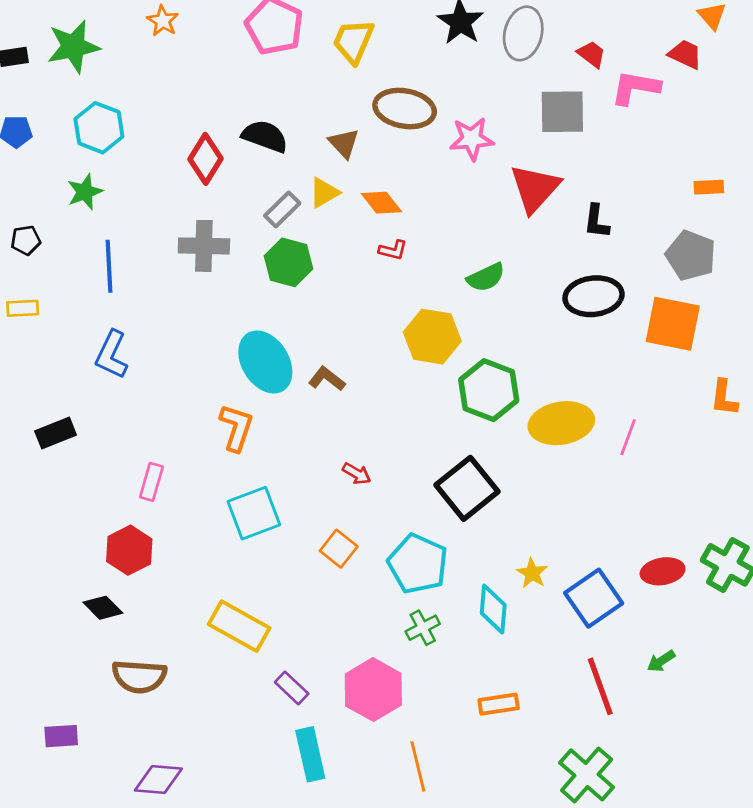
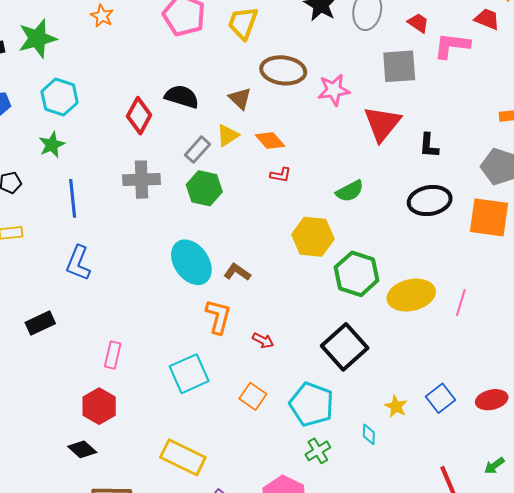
orange L-shape: (236, 428) -> (218, 317), moved
blue square: (594, 598) -> (440, 398), moved, size x0.7
cyan diamond: (493, 609) -> (369, 434), size x0.6

